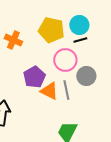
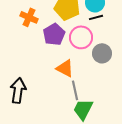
purple pentagon: (34, 77) -> (54, 34), moved
gray line: (66, 90) -> (75, 90), moved

